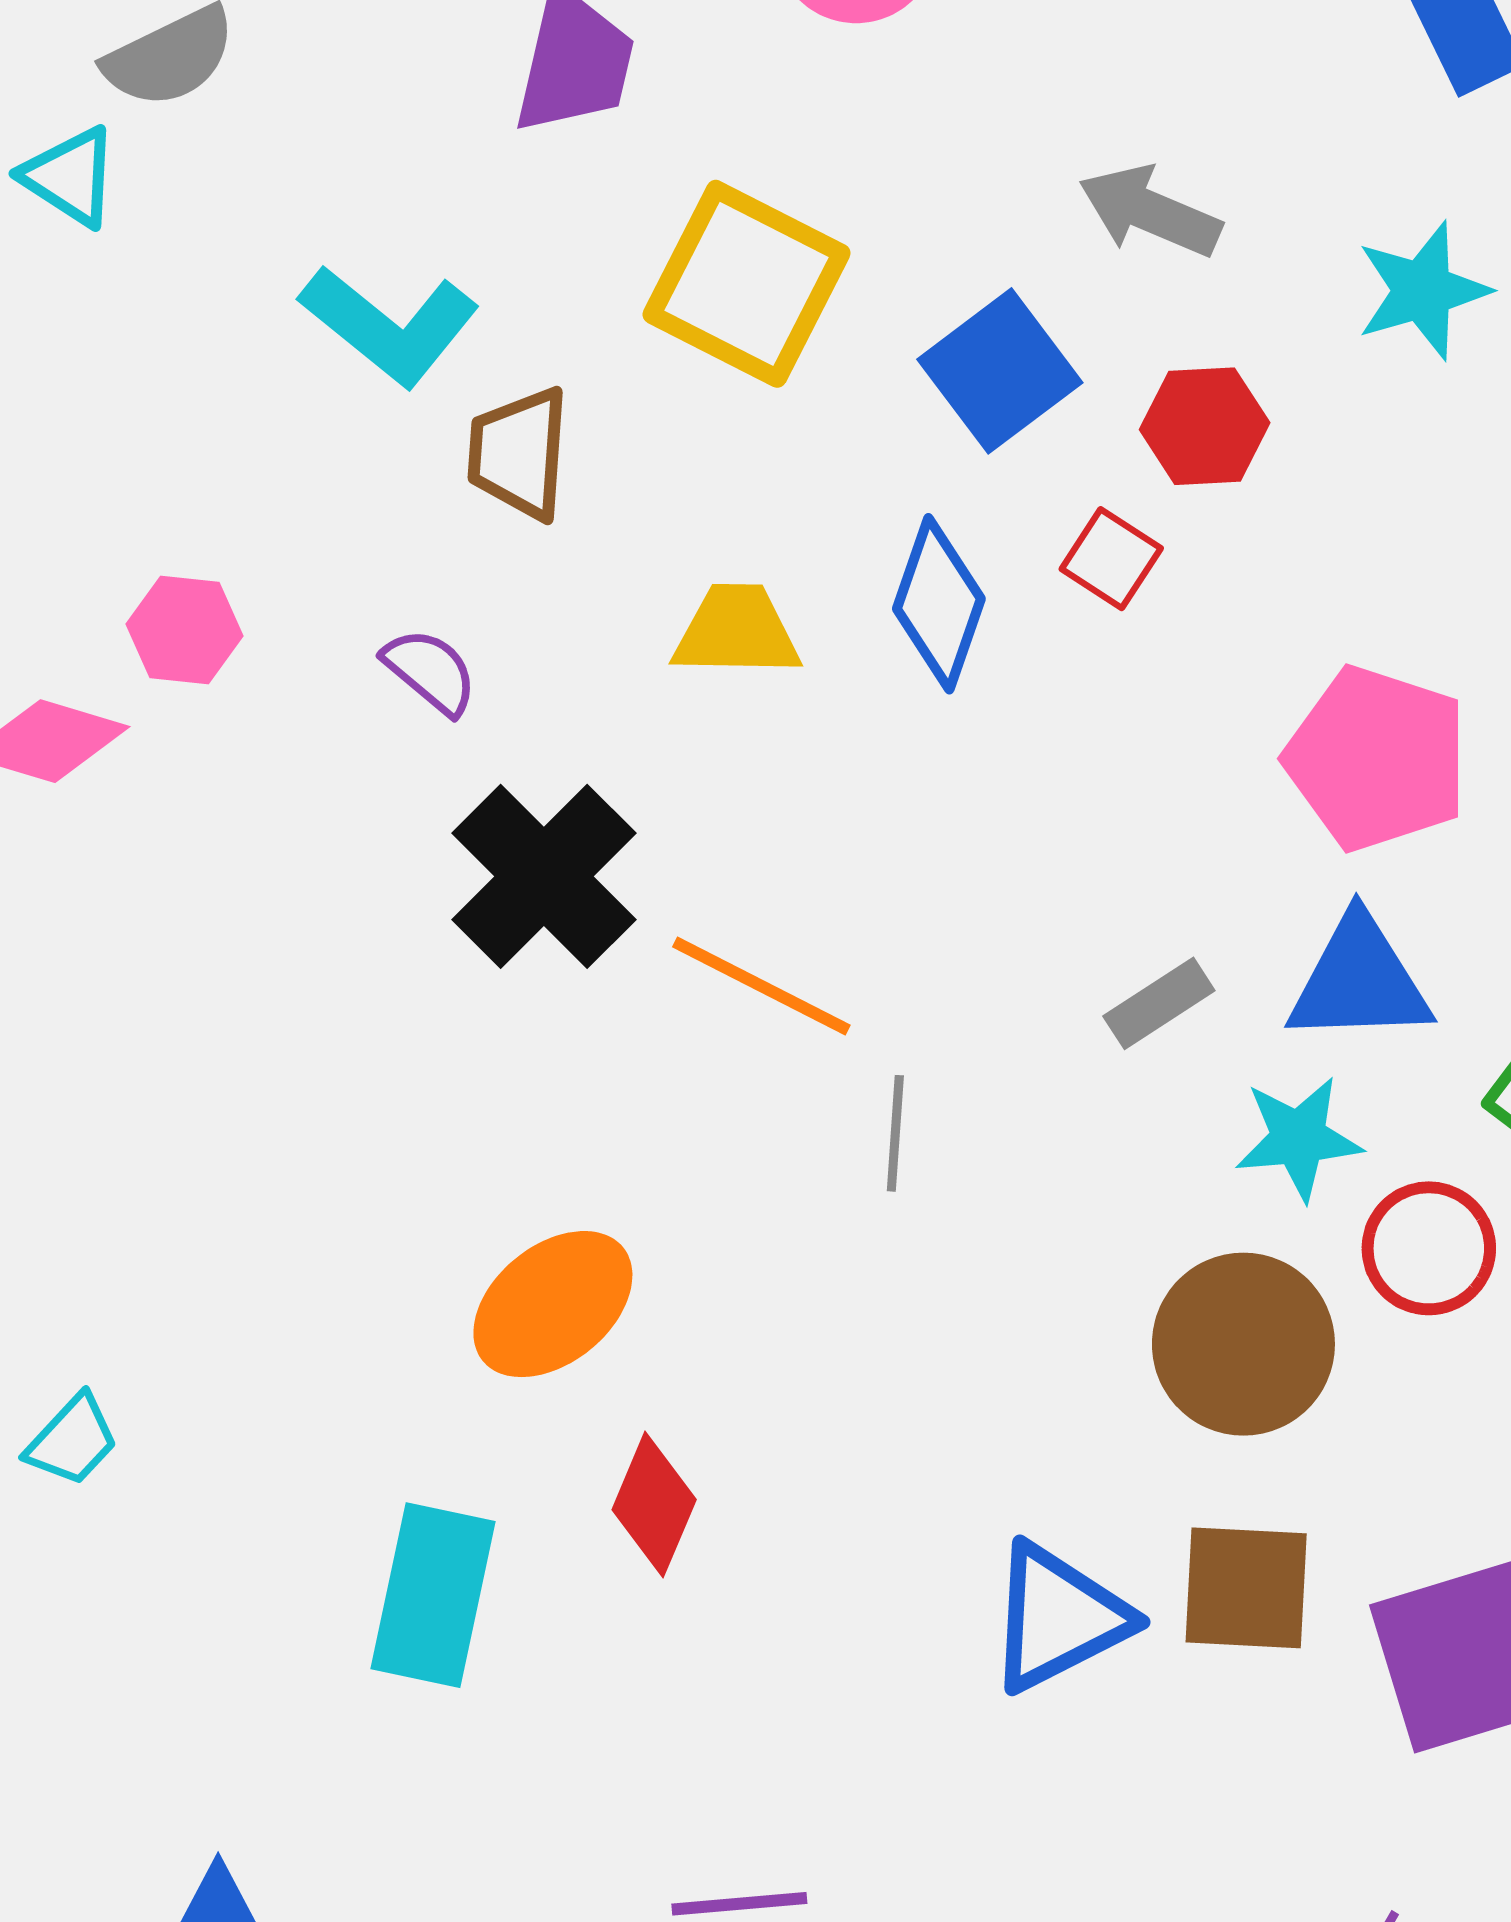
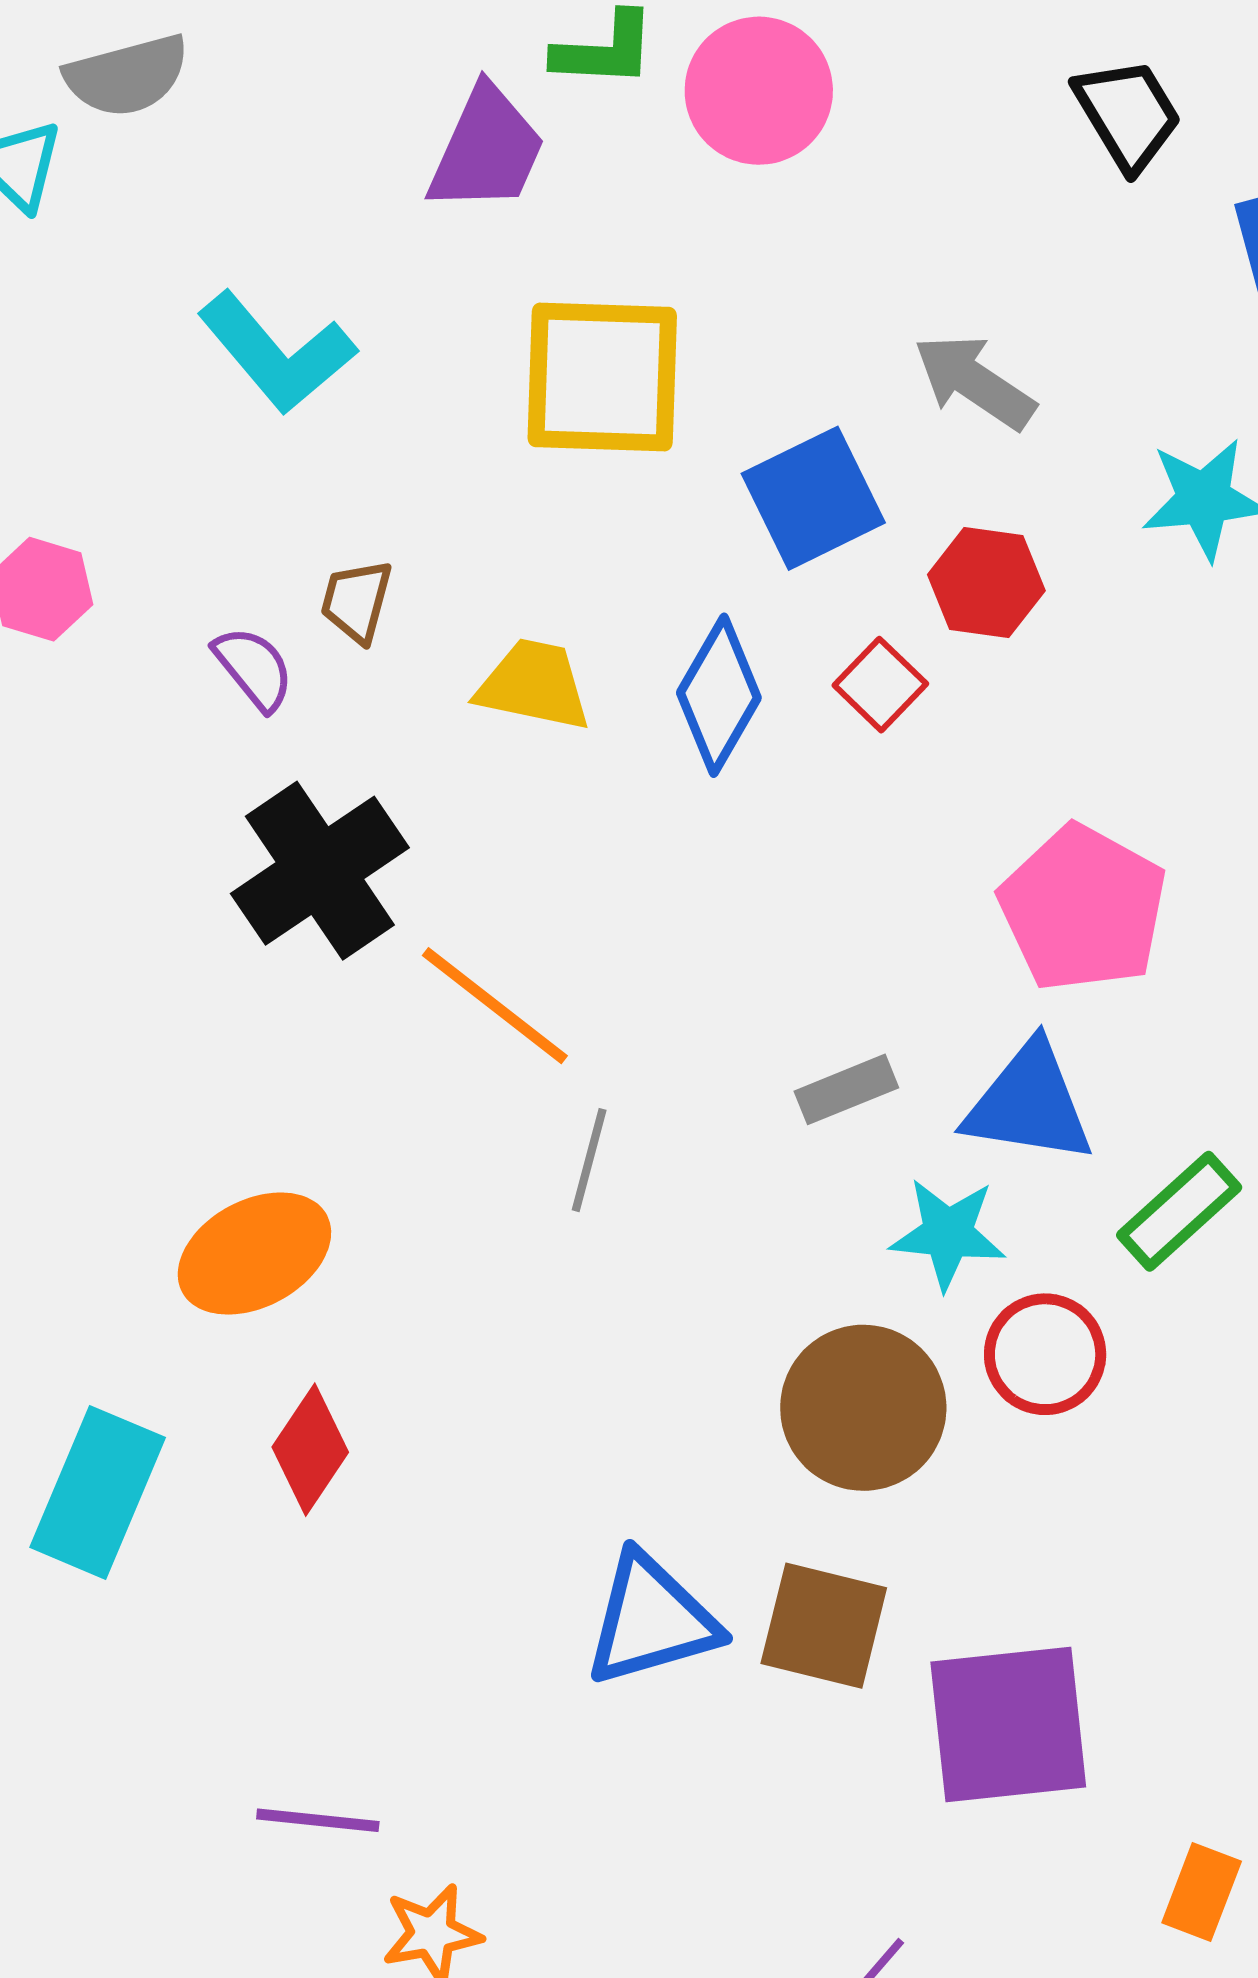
yellow square: (746, 284) -> (602, 377), turned -36
brown trapezoid: (519, 453) -> (357, 601), moved, size x0.7

